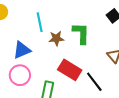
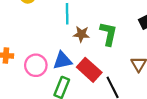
blue triangle: (22, 50) -> (62, 61), moved

